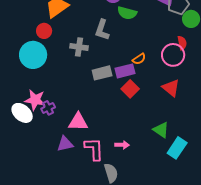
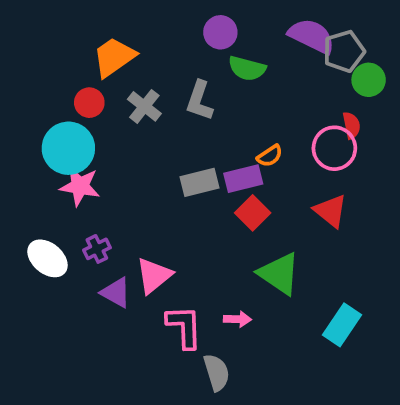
gray cross: (79, 47) -> (144, 106), moved, turned 30
pink star: (35, 100) -> (80, 186), moved
pink triangle: (78, 122) -> (154, 275), turned -40
green triangle: (161, 130) -> (279, 274), moved, size x1.4
purple triangle: (65, 144) -> (116, 293), moved, turned 42

